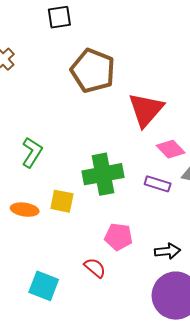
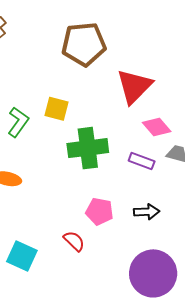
brown pentagon: (93, 71) -> (84, 44), turned -30
yellow square: (62, 201) -> (56, 109), moved
black arrow: (167, 251) -> (147, 212), moved

